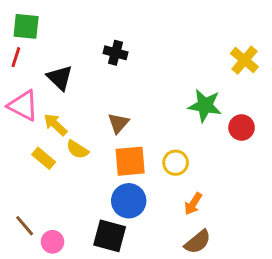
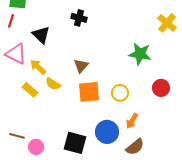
red circle: (242, 128) -> (161, 88), moved
blue circle: (129, 201) -> (107, 132), moved
brown line: (25, 226) -> (17, 136), turned -35

